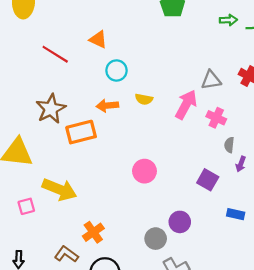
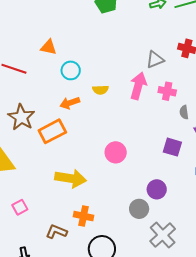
yellow arrow: (59, 189) -> (71, 178), moved
orange cross: (93, 232) -> (84, 216), turned -30
brown L-shape: (66, 254) -> (56, 232), moved

